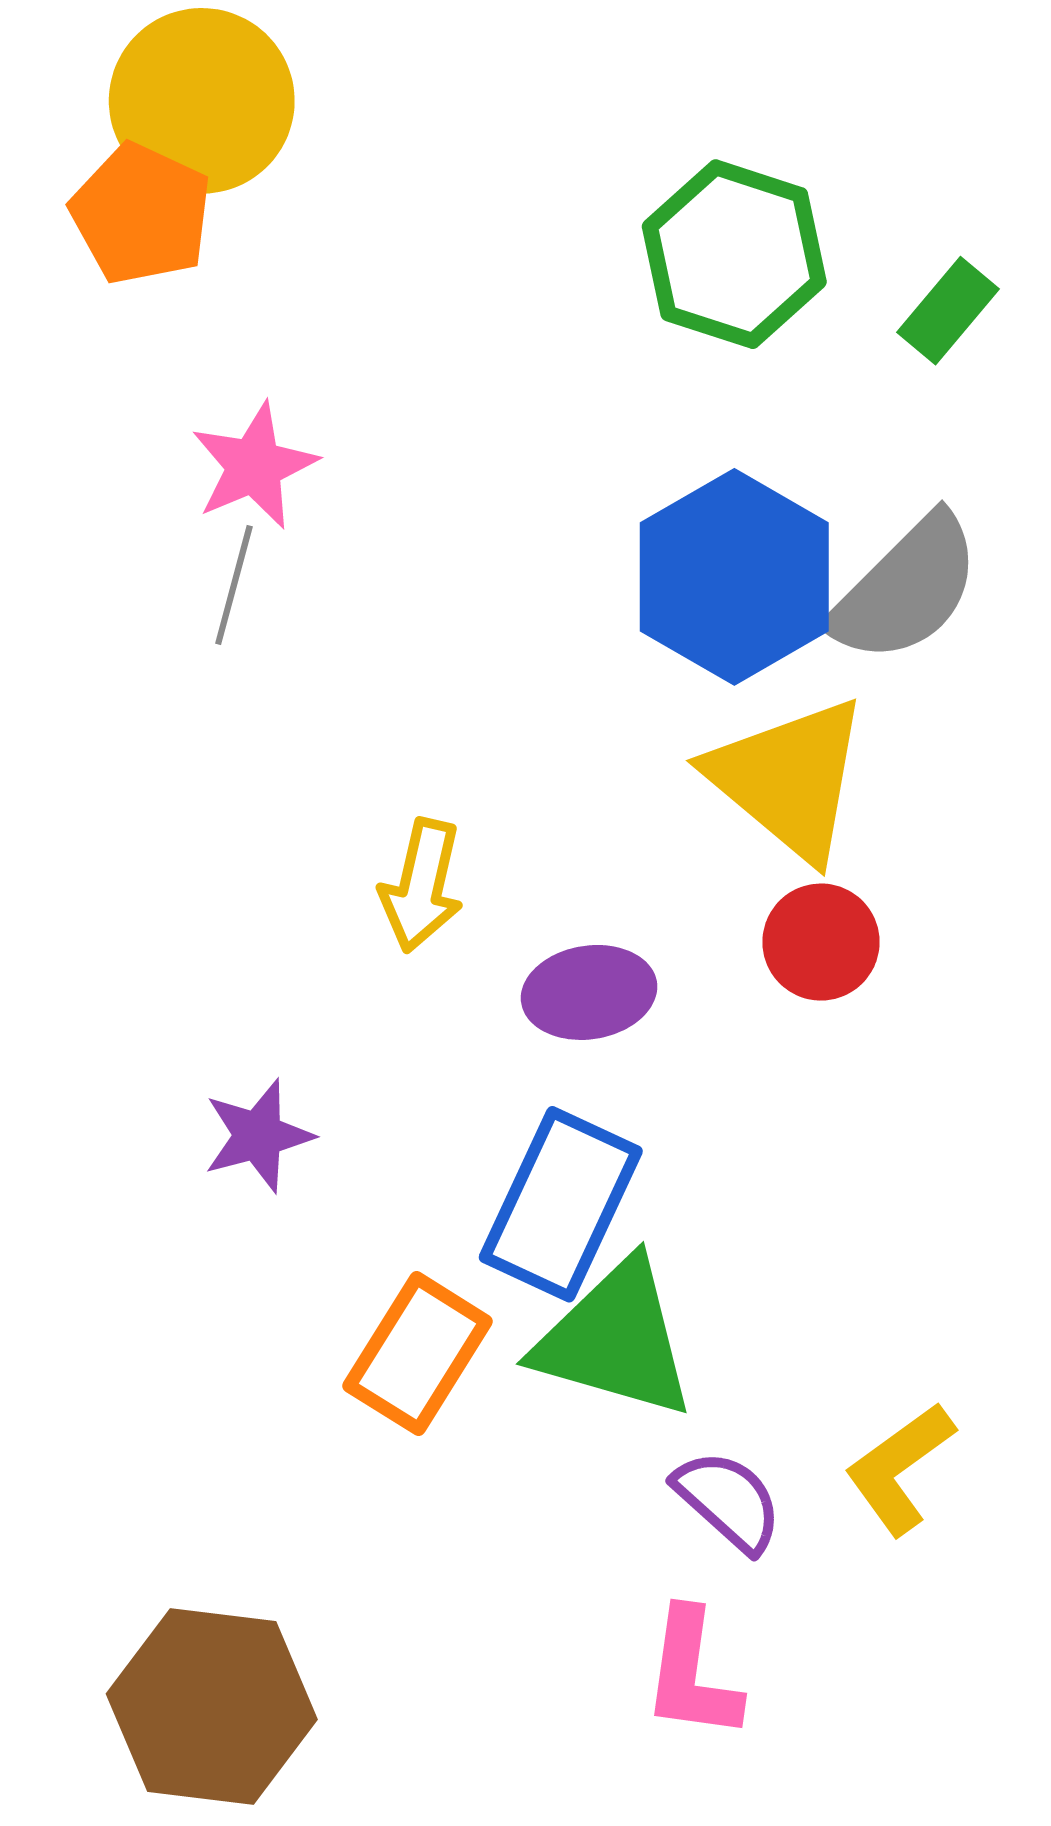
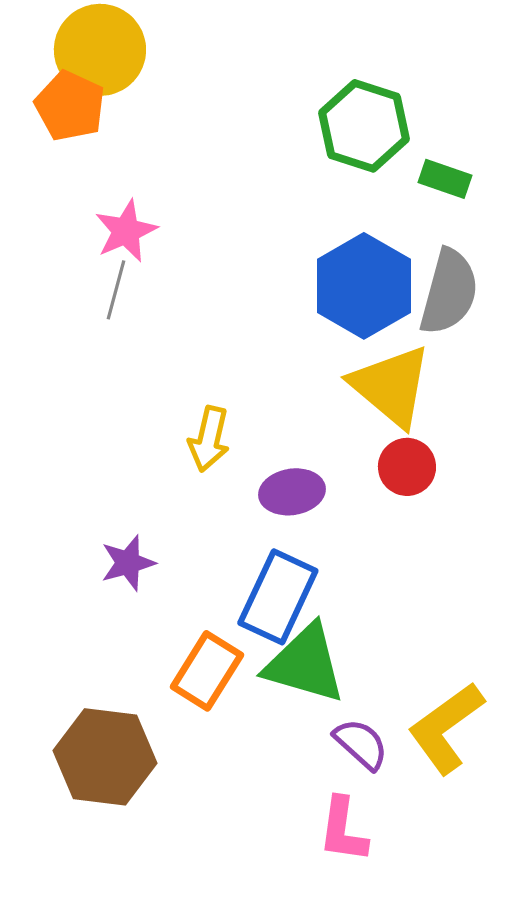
green rectangle: (948, 311) -> (445, 179), moved, turned 69
gray semicircle: (906, 589) -> (449, 292), turned -30
yellow L-shape: (900, 1469) -> (446, 728), size x1.4
brown hexagon: (212, 1707) -> (105, 757), moved

